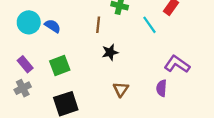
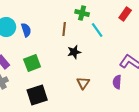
cyan line: (150, 25) -> (97, 30), moved
blue semicircle: (53, 26) -> (26, 30), turned 40

